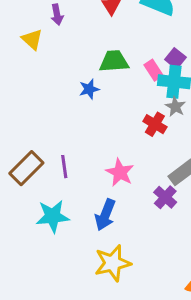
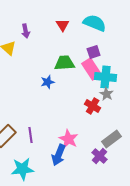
purple square: (175, 58) -> (94, 52), moved, turned 32
pink rectangle: (153, 70) -> (92, 69), size x1.5
blue arrow: (105, 215) -> (59, 155), moved

